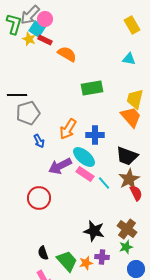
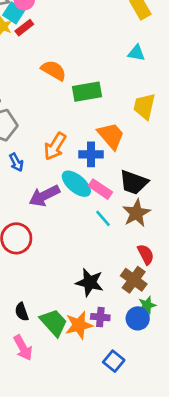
red rectangle: (45, 40) -> (24, 28), turned -64
orange semicircle: (67, 54) -> (54, 70), moved
orange trapezoid: (131, 117) -> (111, 136), moved
pink rectangle: (85, 174) -> (100, 189), moved
red semicircle: (136, 193) -> (146, 254), moved
green star: (126, 247) -> (147, 305), moved
orange star: (86, 263) -> (79, 325), size x1.5
blue circle: (136, 269) -> (138, 318), moved

